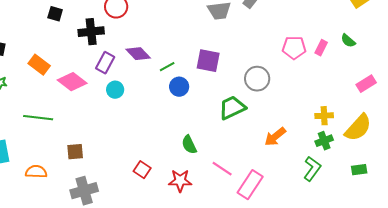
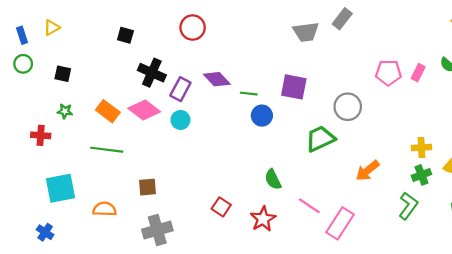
black cross: (91, 32) -> (152, 73), moved, turned 30
orange rectangle: (39, 65) -> (108, 111), moved
green line: (167, 67) -> (249, 94), turned 35
cyan circle: (115, 90) -> (180, 120), moved
red star: (180, 181) -> (263, 219), turned -30

